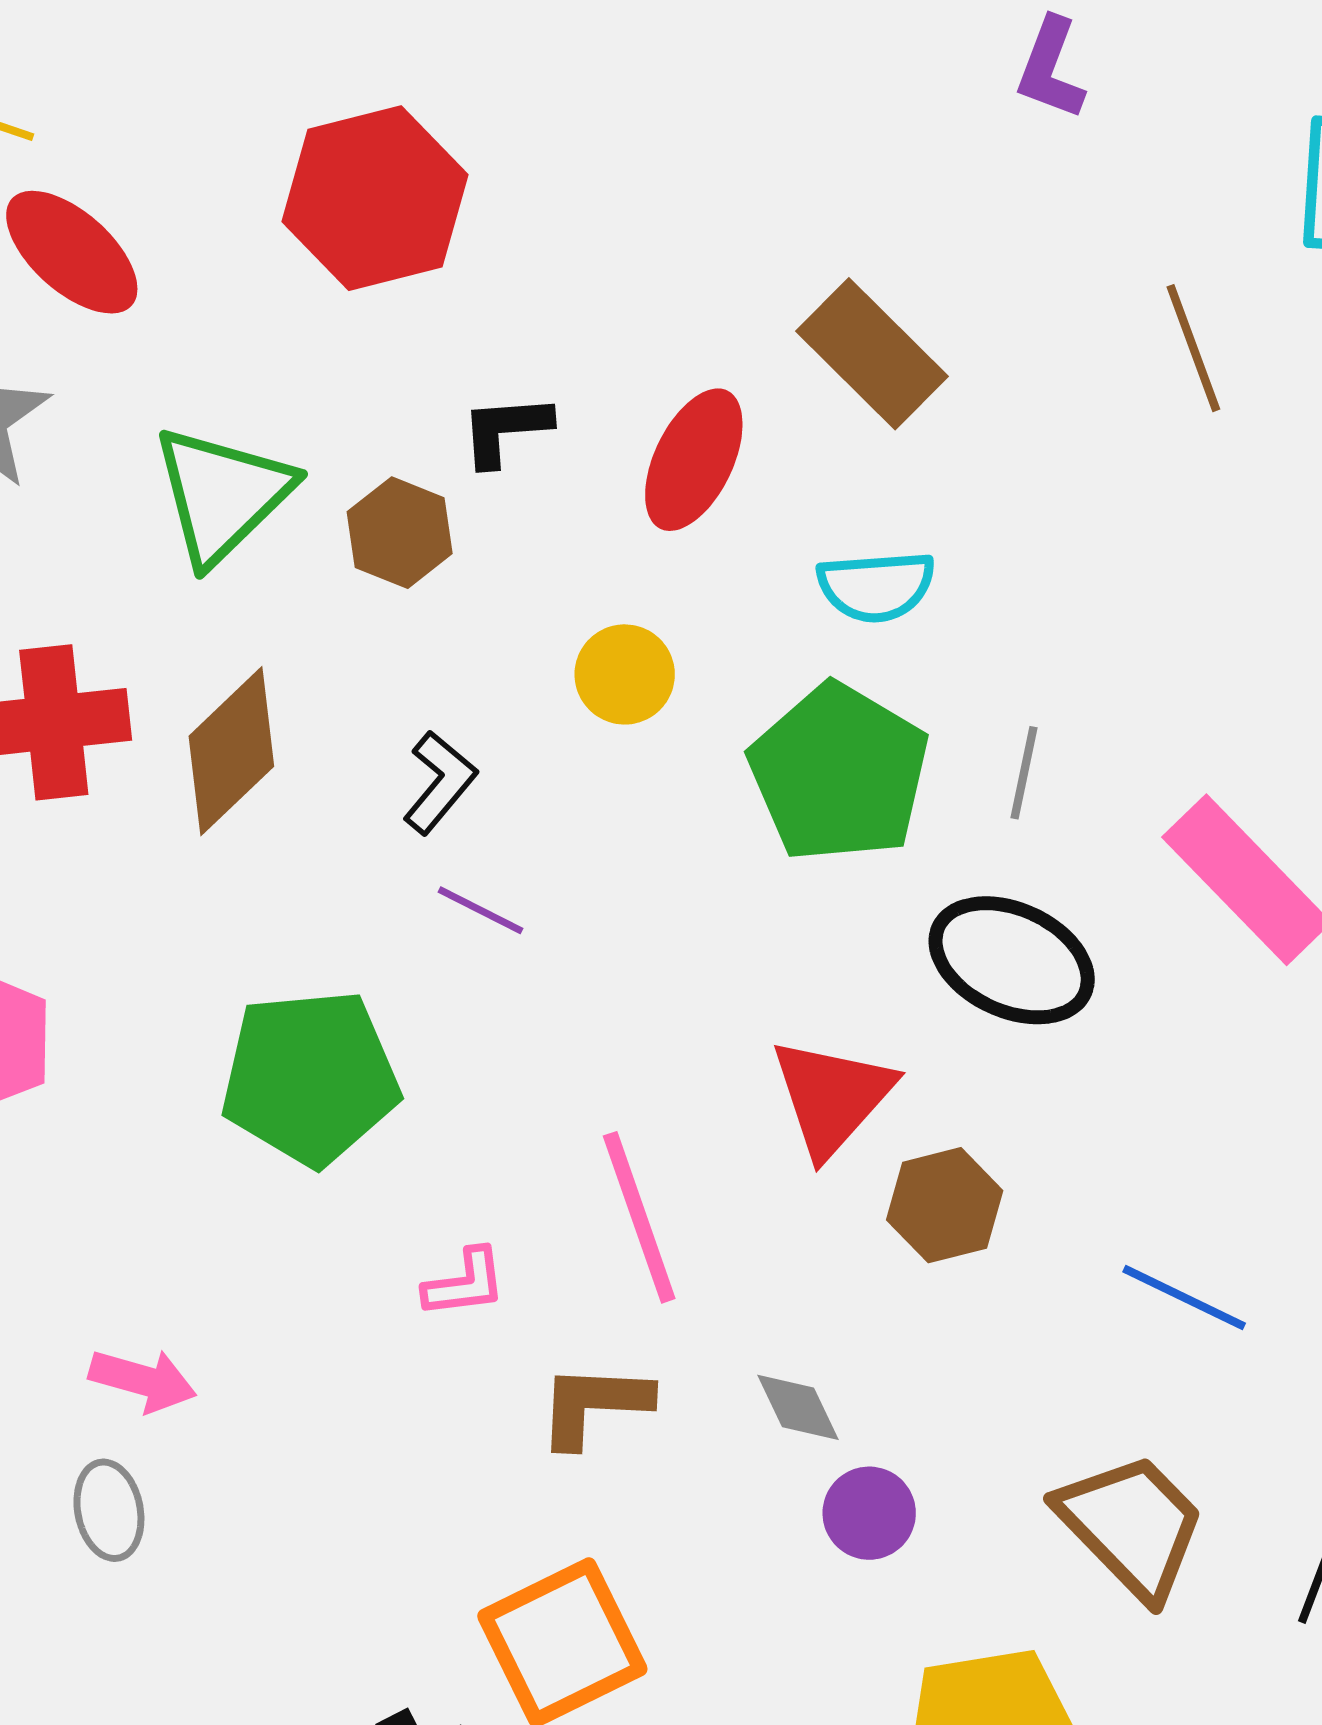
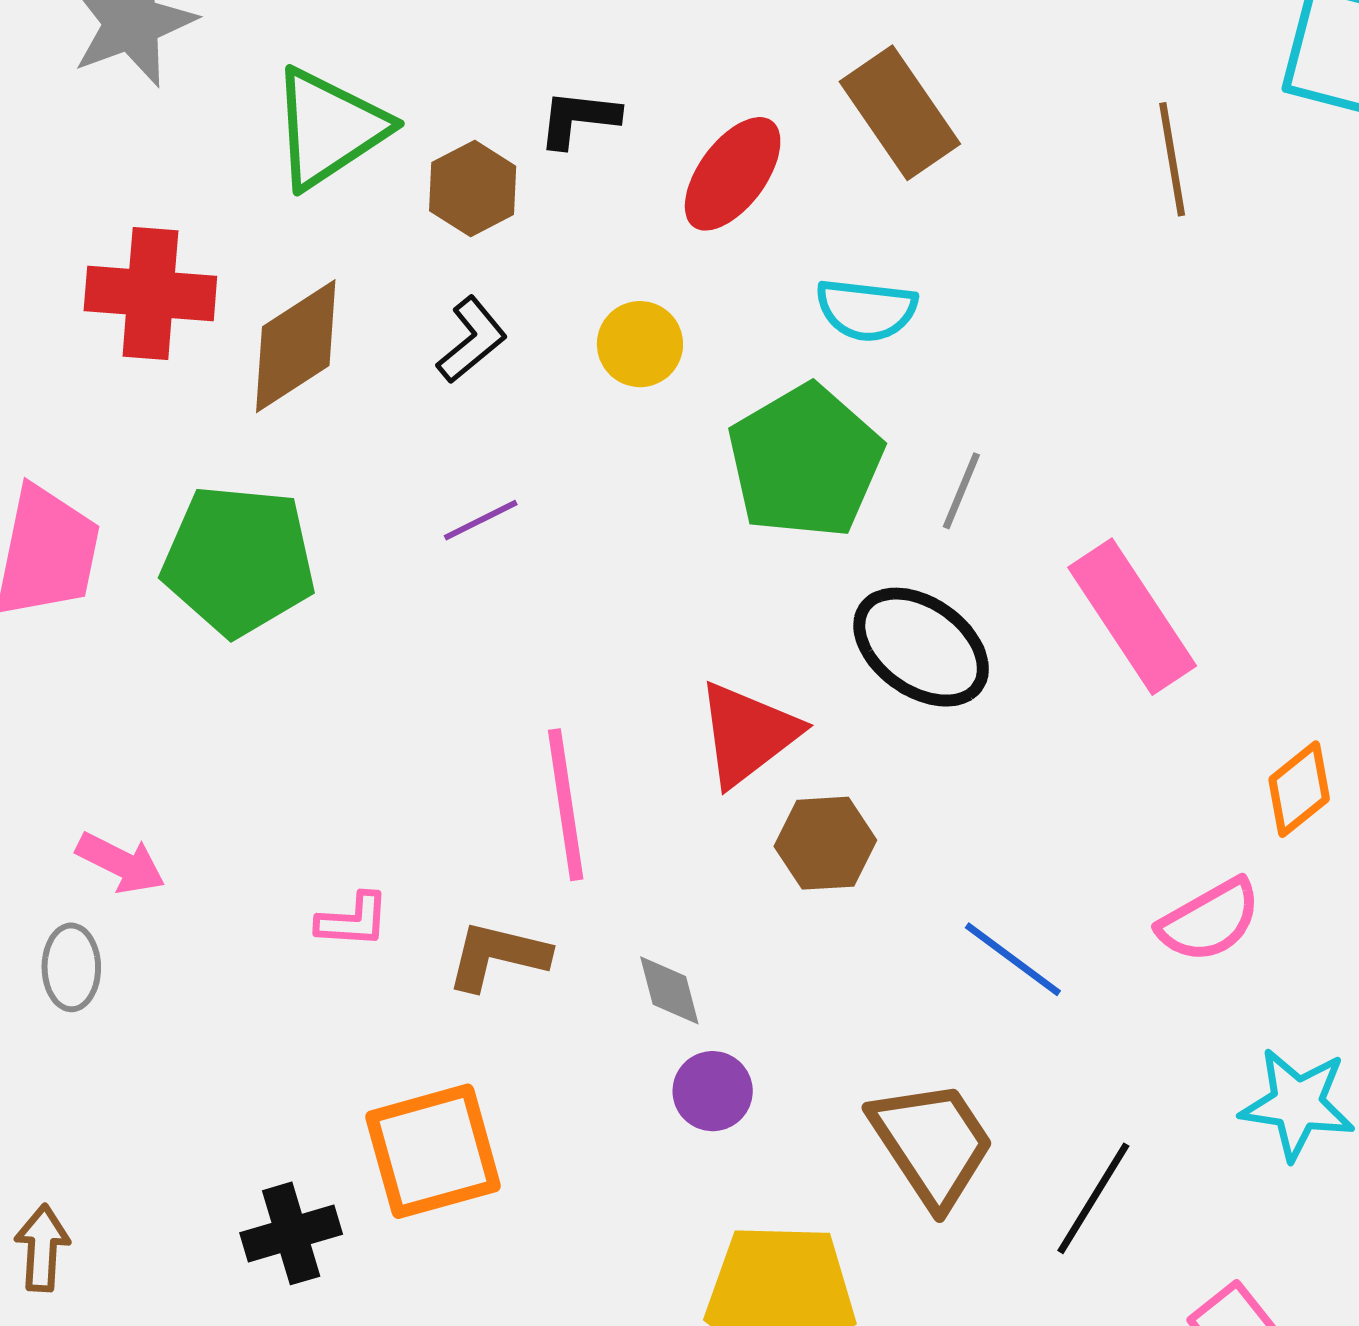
black L-shape: (440, 782) -> (472, 340), moved
purple line: (481, 910) -> (481, 520), turned -64
green pentagon: (310, 1077) -> (239, 560), moved
pink L-shape: (465, 1283) -> (353, 920), moved

